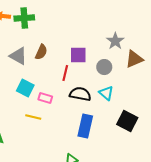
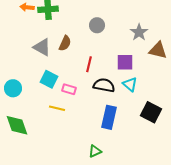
purple square: (78, 55) -> (125, 62), moved
brown triangle: (134, 59) -> (158, 50), turned 36
gray circle: (104, 67) -> (97, 25), moved

